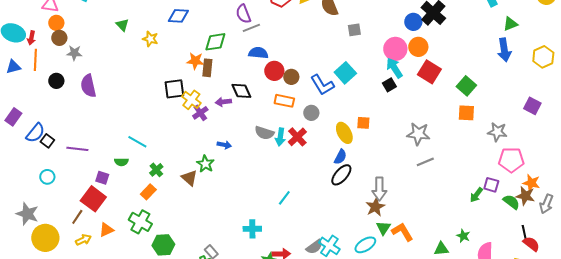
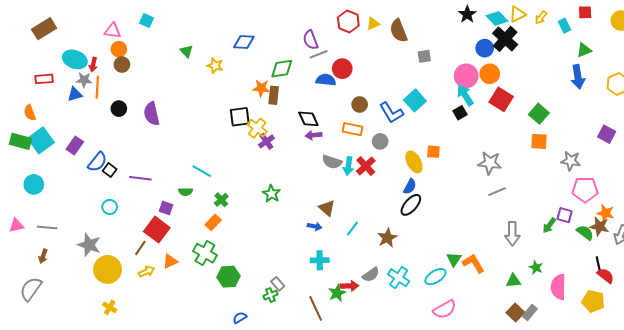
gray star: (74, 53) -> (84, 80), moved
red circle: (274, 71) -> (342, 69), moved
purple arrow: (223, 102) -> (314, 135), moved
blue arrow: (224, 145) -> (315, 226), moved
brown triangle: (189, 178) -> (327, 208), moved
gray arrow: (379, 189) -> (512, 234), moved
brown star: (375, 207) -> (387, 238), moved
gray semicircle: (314, 247) -> (371, 275), moved

